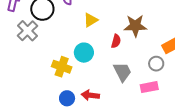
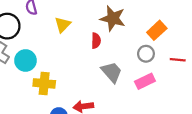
brown star: (135, 26) -> (113, 18), turned 30
cyan circle: (84, 53) -> (25, 60), moved

